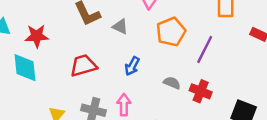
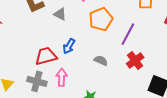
red trapezoid: (83, 66) -> (46, 56), moved
red cross: (201, 91) -> (135, 60), moved, turned 30

